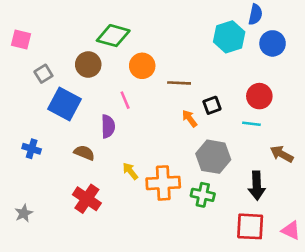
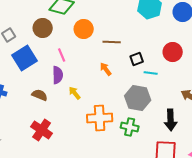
pink line: (125, 100) -> (62, 55), moved
blue square: (65, 104) -> (25, 58), turned 30
orange arrow: (190, 118) -> (106, 69), moved
cyan line: (251, 124) -> (151, 73), moved
yellow arrow: (130, 171) -> (75, 93), moved

